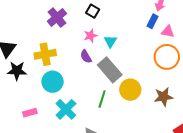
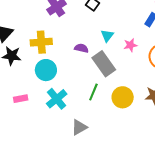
pink star: (90, 36) -> (130, 45), moved
purple semicircle: (86, 56) -> (81, 48), turned 128
yellow circle: (130, 90) -> (123, 97), moved

